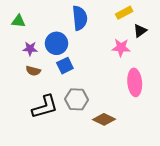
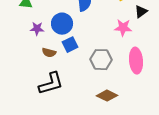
brown semicircle: (33, 71) -> (49, 53), moved
gray hexagon: (77, 99) -> (101, 60), moved

